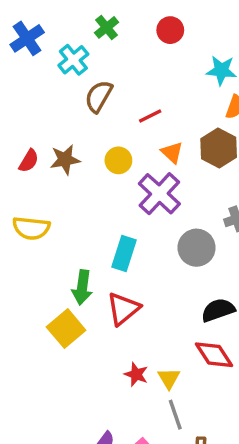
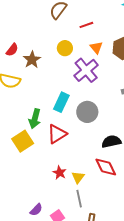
brown star: (65, 160) -> (32, 60), moved, turned -30
red semicircle: (29, 161) -> (12, 50), moved
gray circle: (197, 248) -> (87, 112), moved

